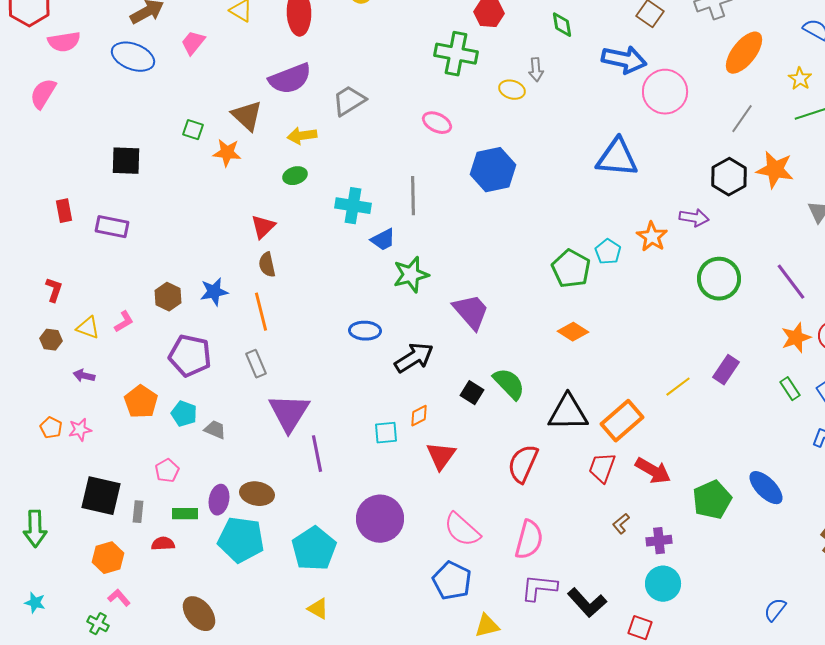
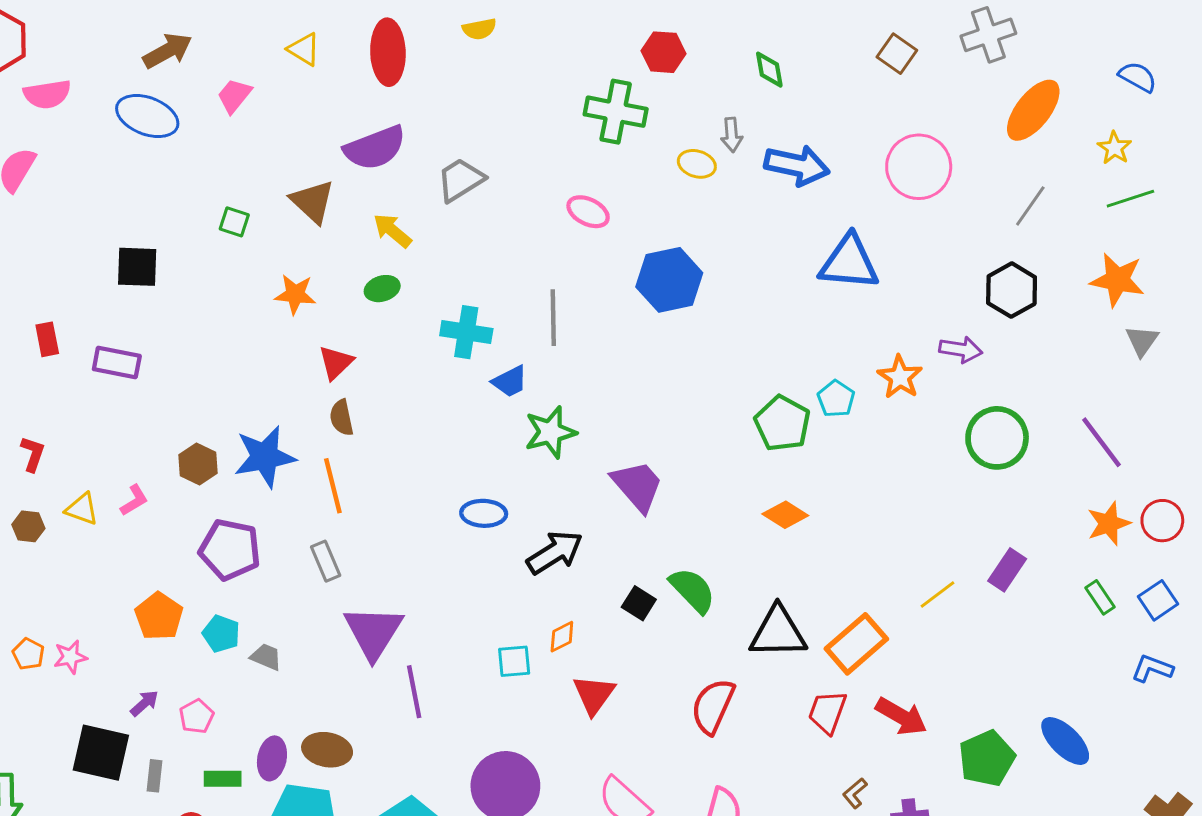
blue arrow: (624, 60) -> (797, 165), moved
yellow arrow: (302, 136) -> (392, 231), turned 48
orange star: (227, 153) -> (295, 294), moved
orange star: (775, 170) -> (1117, 280), moved
blue star: (214, 292) -> (265, 457), size x1.5
purple arrow: (84, 376) -> (144, 703), moved, turned 125

